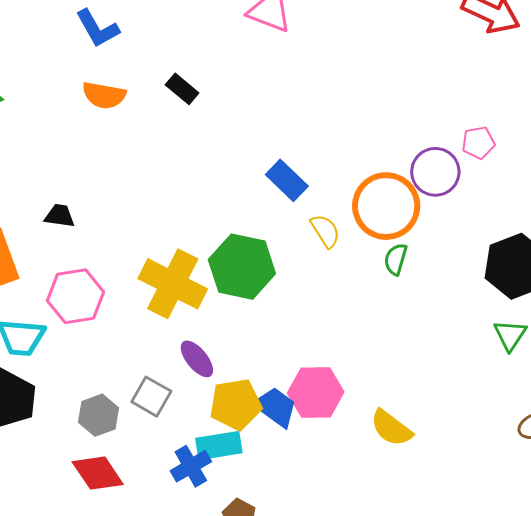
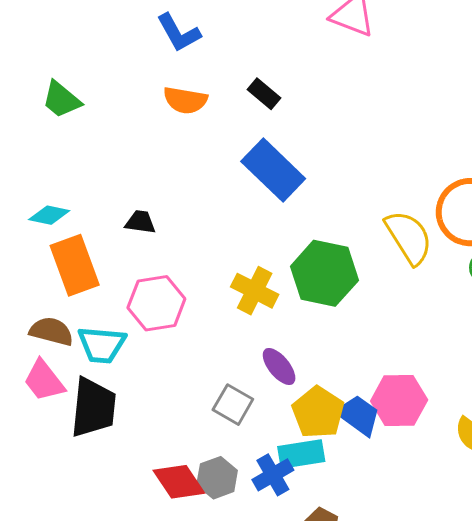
blue rectangle: (287, 180) -> (273, 170), moved, size x1.5
yellow semicircle: (325, 231) -> (409, 237), size x1.6
yellow cross: (173, 284) -> (255, 291), size x0.7
yellow pentagon: (236, 404) -> (318, 412), turned -30
gray hexagon: (99, 415) -> (217, 478), moved

